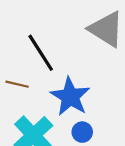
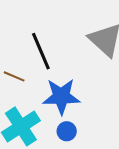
blue star: (70, 97) -> (61, 96), turned 30

